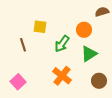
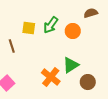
green arrow: (62, 44) -> (51, 25), moved
green triangle: (89, 54) -> (71, 65), moved

